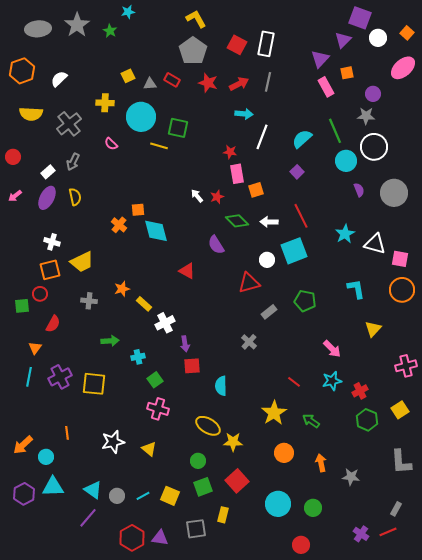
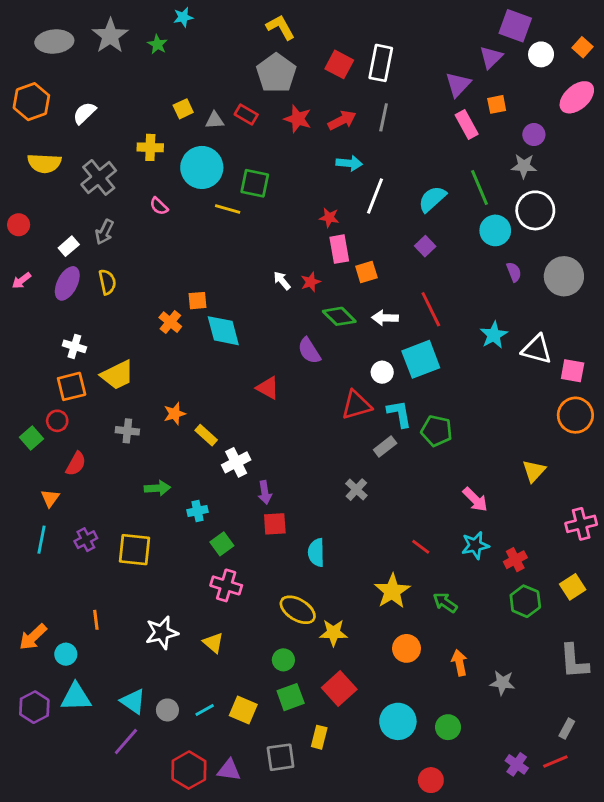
cyan L-shape: (356, 289) -> (399, 414), moved
green square: (22, 306) -> (31, 438), turned -35
purple cross: (60, 377) -> (86, 540), size x0.7

